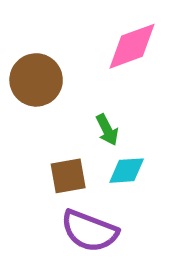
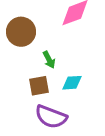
green arrow: (107, 130) -> (49, 60), moved

